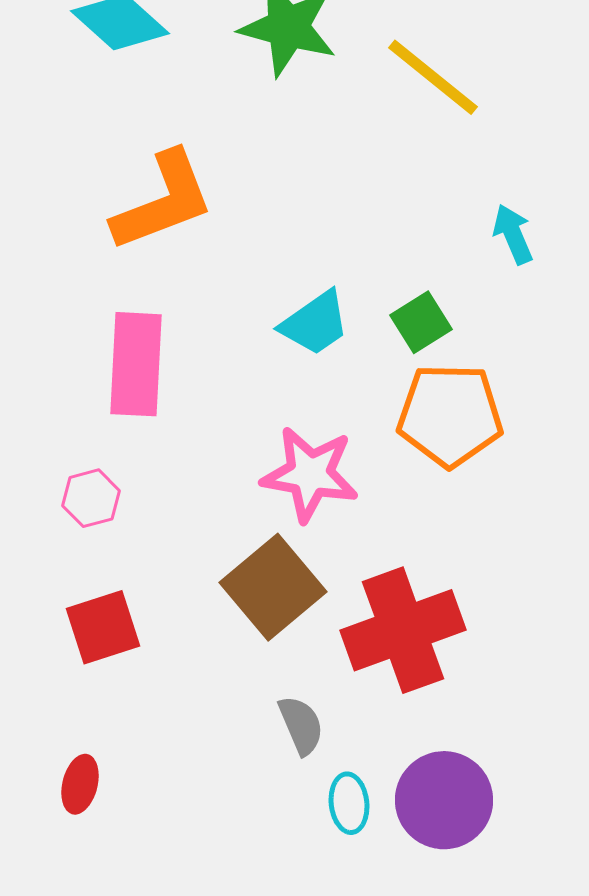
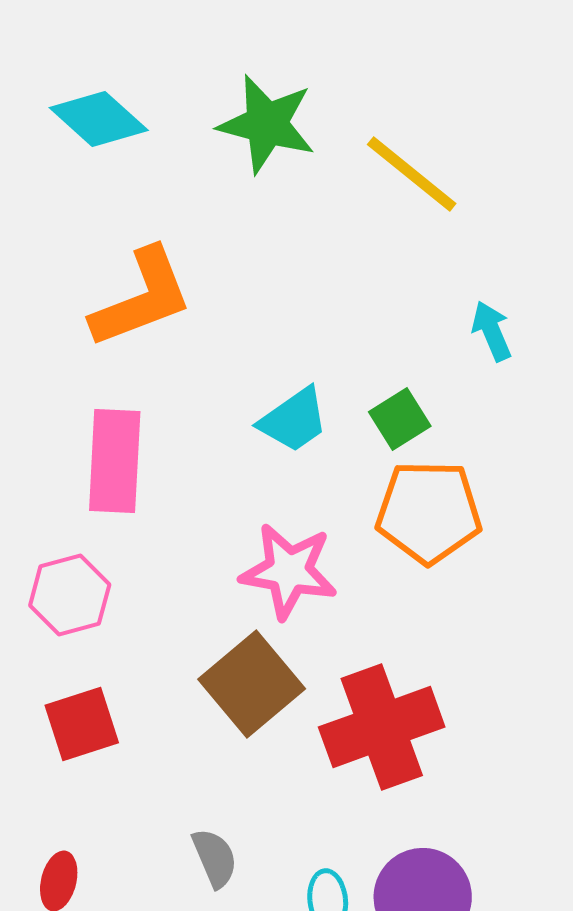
pink hexagon: (91, 498) -> (70, 595), size x1.4
gray semicircle: (301, 725) -> (215, 858), moved

